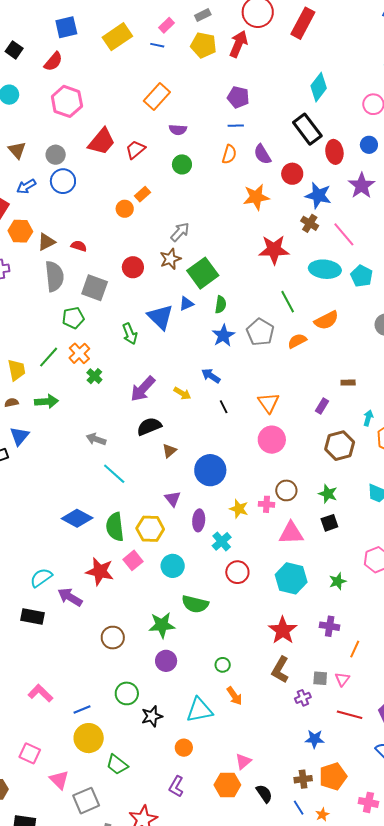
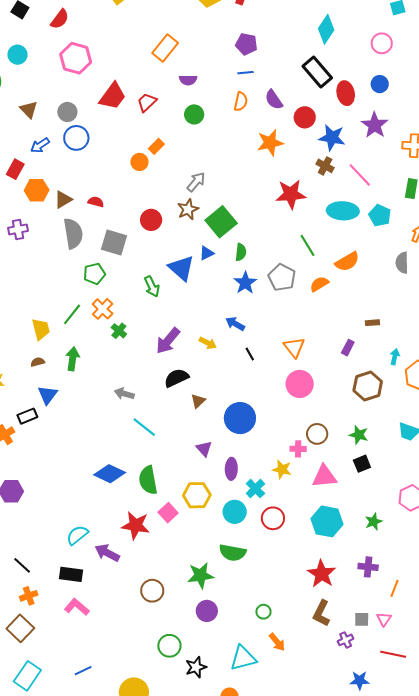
green arrow: (47, 401) -> (73, 359), turned -75
yellow star: (239, 509) -> (282, 469), moved
yellow hexagon: (150, 529) -> (197, 495), moved
cyan circle: (173, 566) -> (235, 512), moved
pink L-shape: (40, 693) -> (77, 607), moved
blue line: (82, 710) -> (83, 671), moved

